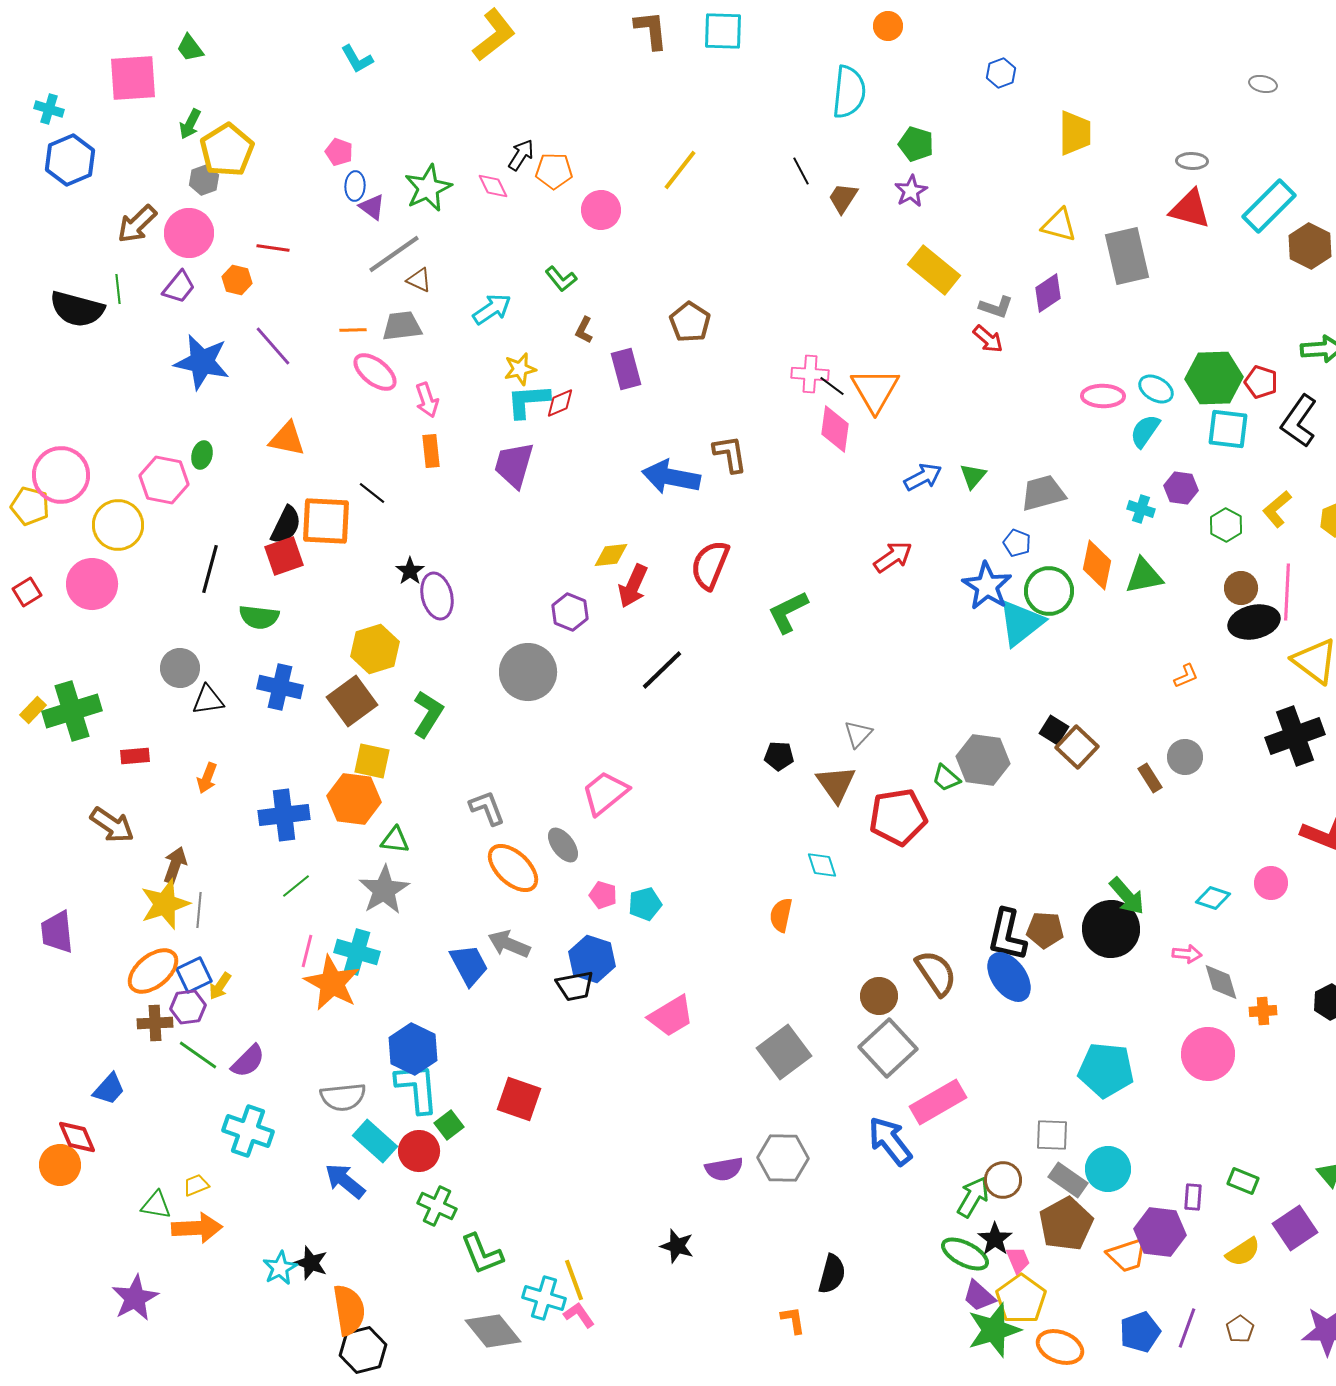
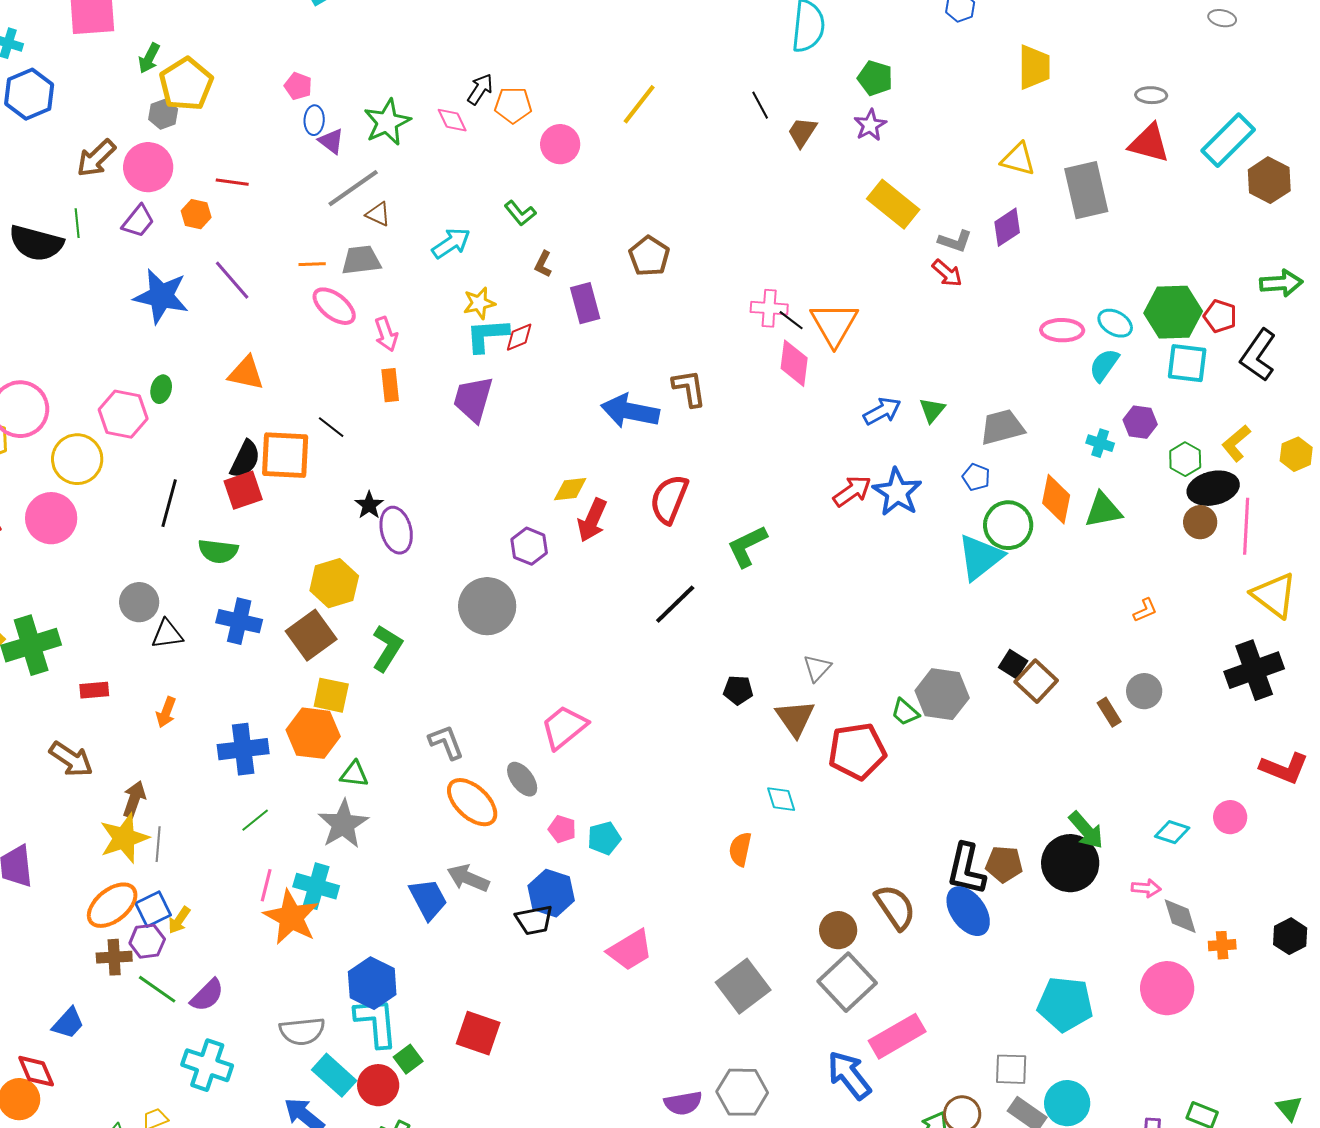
blue star: (987, 586) -> (897, 492), moved
black ellipse: (1254, 622) -> (1213, 488), moved
black line: (662, 670) -> (675, 604), moved

